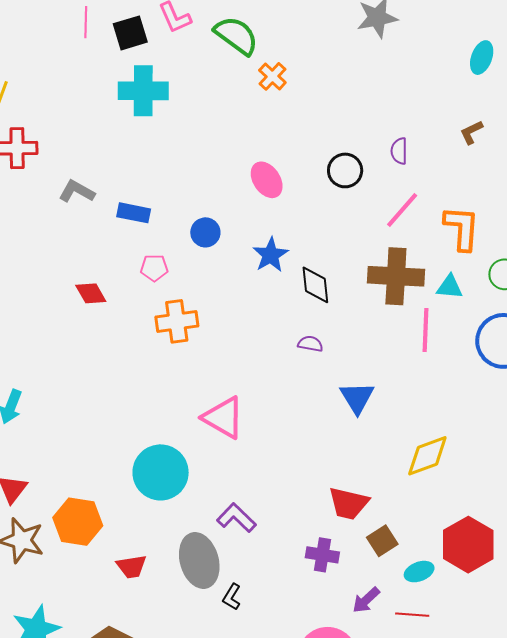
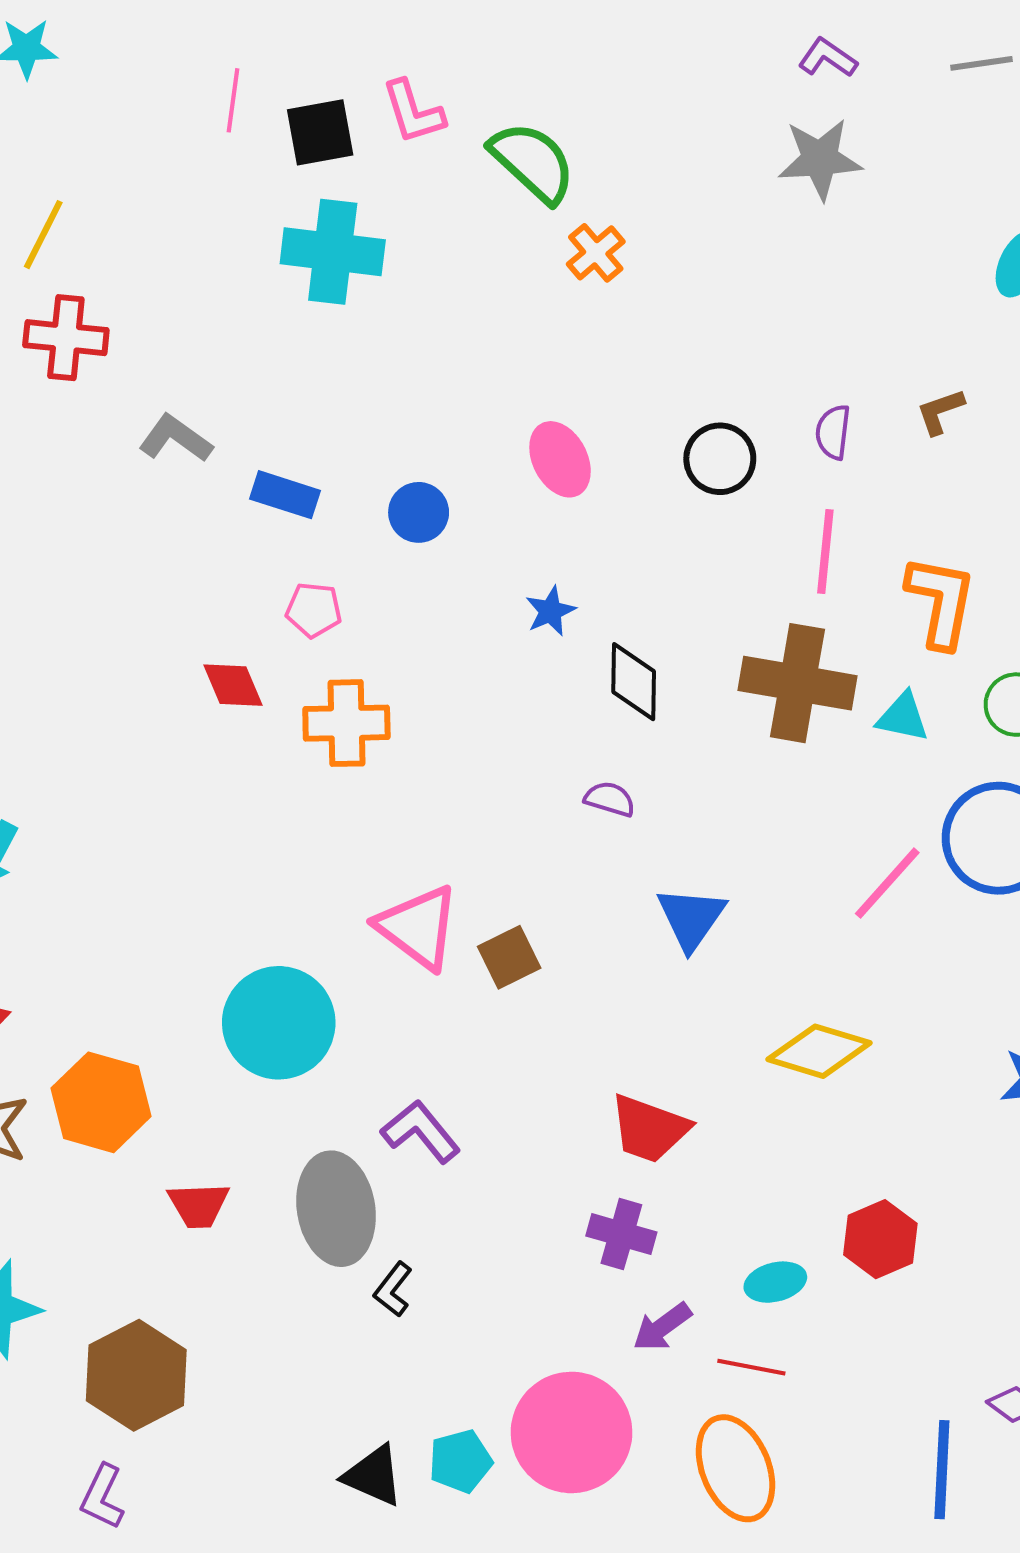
brown L-shape: (471, 132) -> (940, 411), moved
pink line: (402, 210) -> (825, 551), turned -42
blue circle: (205, 232) -> (419, 512), moved
blue star: (271, 255) -> (550, 611), size x0.7
red diamond: (91, 293) -> (233, 685), moved
pink line: (426, 330) -> (887, 883), moved, turned 33
yellow diamond: (427, 456) -> (819, 1051), turned 30
brown square: (382, 541) -> (509, 957), moved
red hexagon: (468, 545) -> (880, 1239), size x0.7
purple cross: (322, 555) -> (621, 1234), moved

